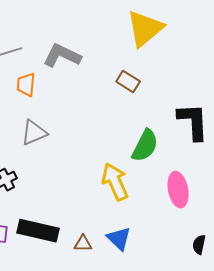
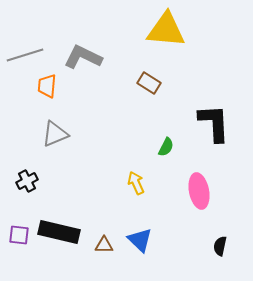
yellow triangle: (145, 29) -> (166, 30), turned 45
green semicircle: (145, 146) -> (166, 147), size x0.6
yellow arrow: (115, 182) -> (136, 183), size x0.6

